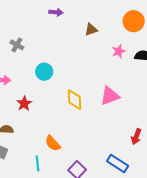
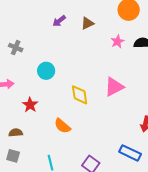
purple arrow: (56, 12) -> (59, 21), moved, turned 144
orange semicircle: (53, 143) -> (62, 126), moved

